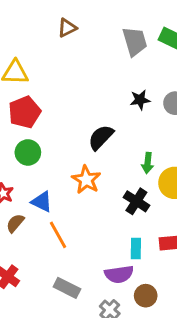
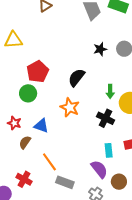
red pentagon: (25, 112) -> (38, 72), moved
orange line: (58, 235) -> (49, 162), moved
purple semicircle: (119, 274) -> (99, 169), turned -114

